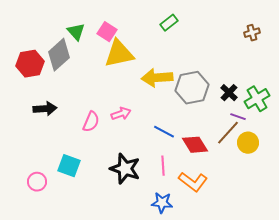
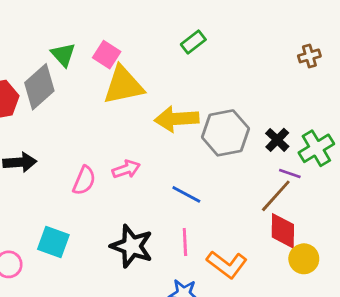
yellow circle: (248, 143) -> (304, 259), moved
red diamond: (195, 145) -> (283, 231), moved, turned 32

